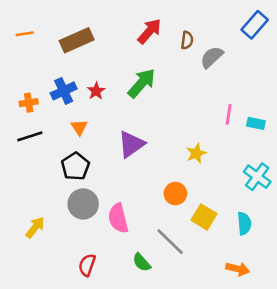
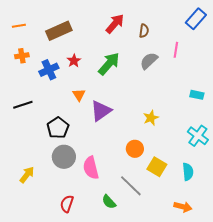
gray semicircle: (212, 57) -> (149, 61), moved
red star: (96, 91) -> (74, 61), moved
orange cross: (29, 103) -> (22, 56), moved
pink line: (229, 114) -> (176, 50), moved
orange triangle: (79, 127) -> (79, 95), moved

